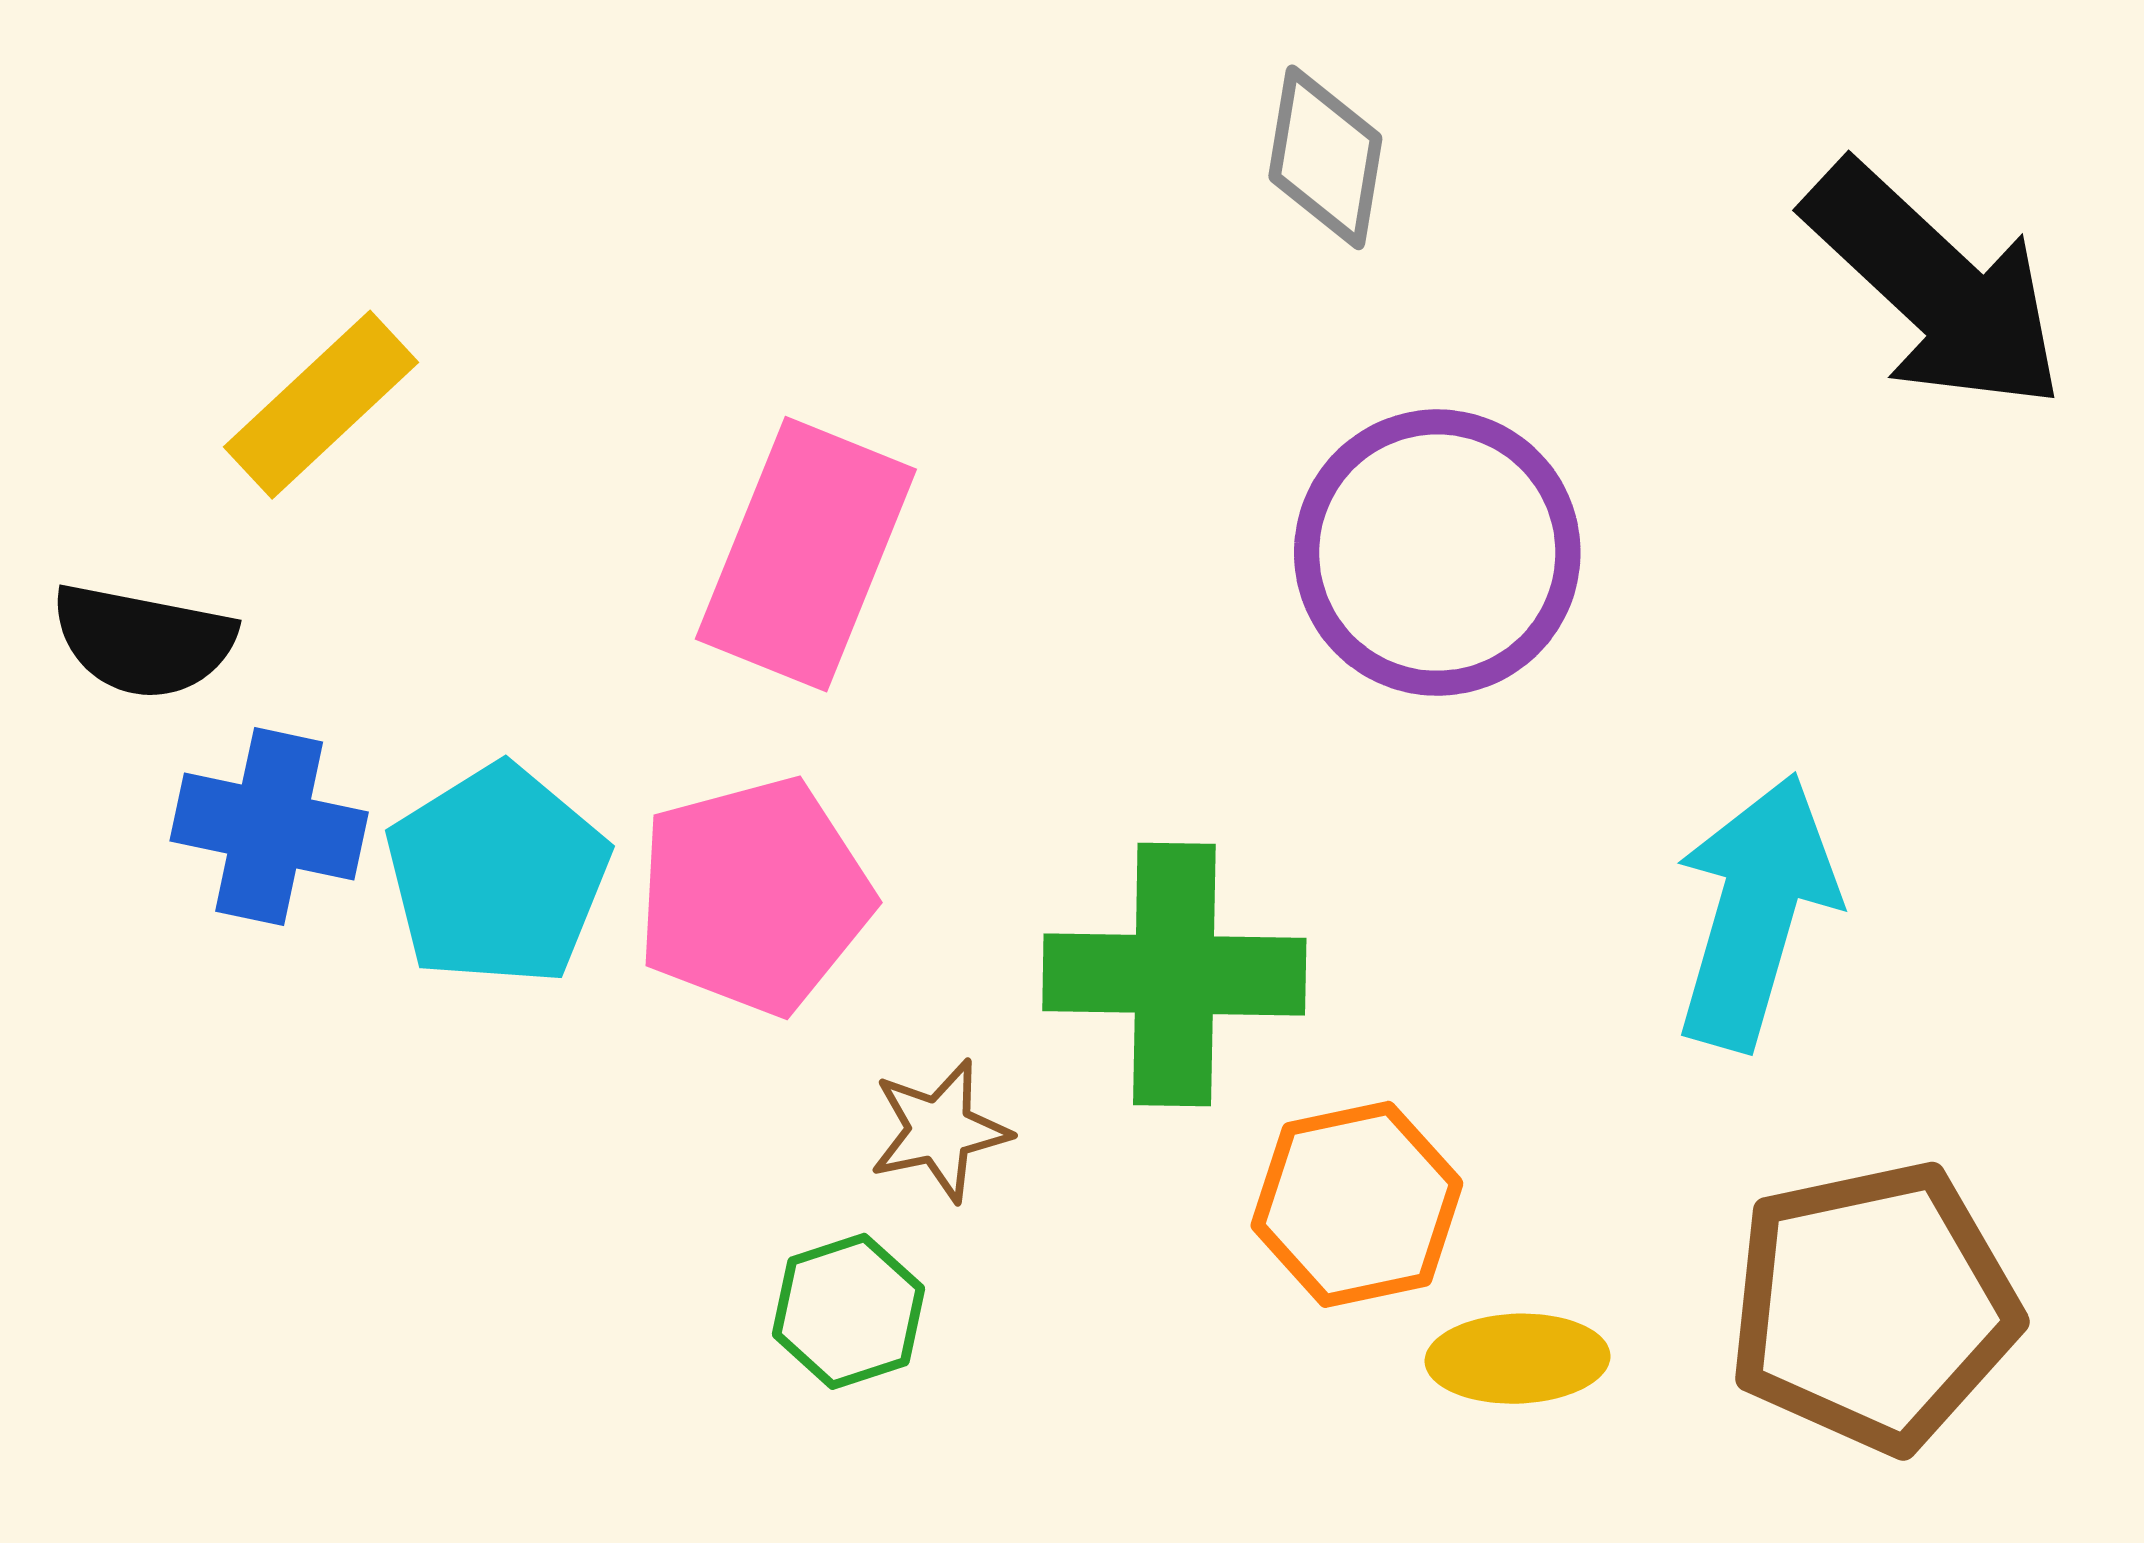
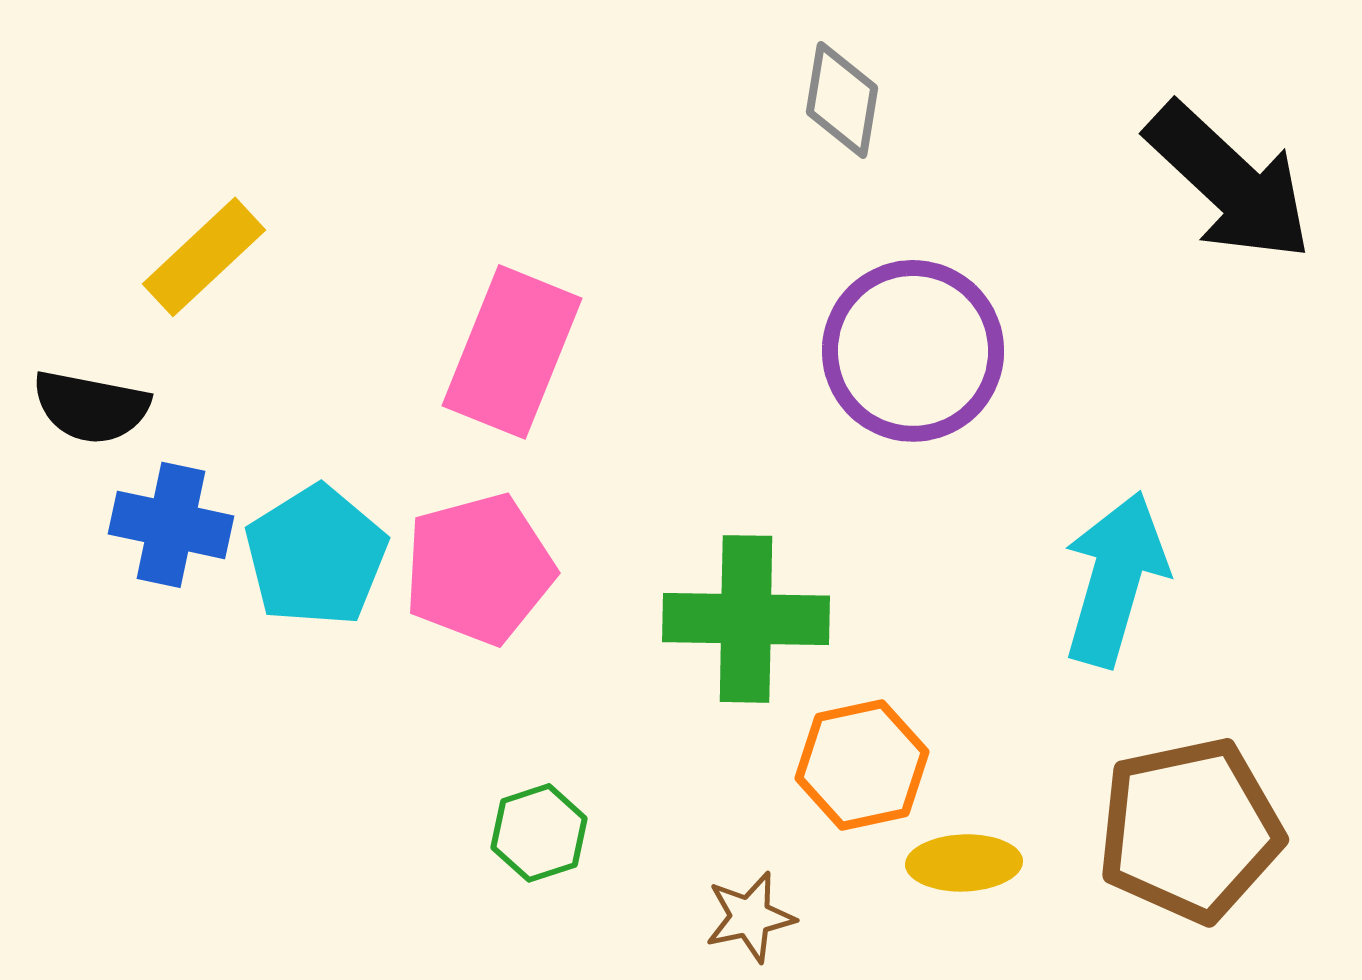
brown star: (940, 1130) -> (750, 917), moved

